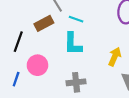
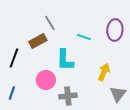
cyan line: (76, 19) -> (84, 37), moved
pink circle: (37, 65) -> (46, 80), moved

